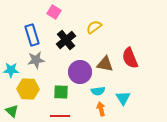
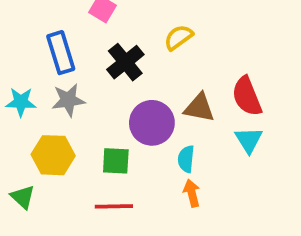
cyan star: (11, 70) -> (21, 102), moved
cyan semicircle: (98, 91) -> (186, 159), turned 104
cyan triangle: (123, 98) -> (249, 140), moved

